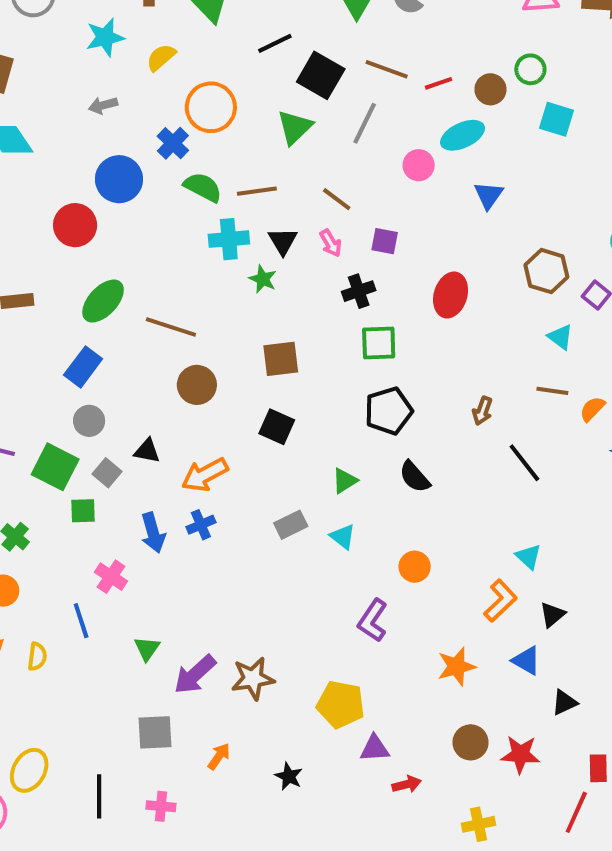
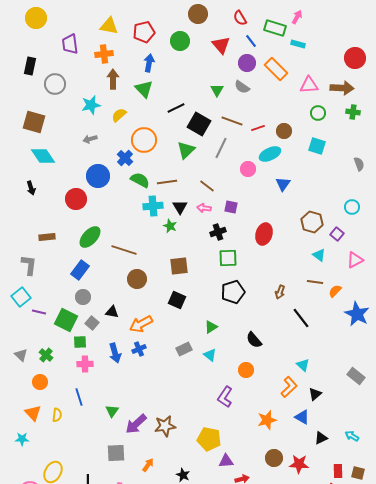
green circle: (530, 69) -> (318, 113), moved
pink arrow: (331, 243) -> (204, 208), turned 128
black semicircle: (415, 477) -> (254, 340), moved
pink cross: (111, 577) -> (85, 364), moved, turned -35

